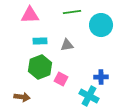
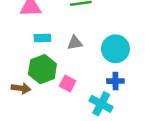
cyan circle: (101, 25) -> (115, 49), moved
brown arrow: (22, 97) -> (21, 88), moved

